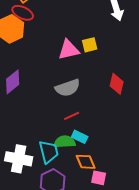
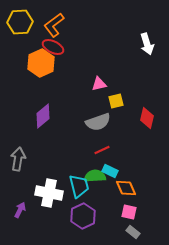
yellow square: (90, 45) -> (116, 101), moved
pink triangle: (69, 50) -> (99, 84), size x0.7
orange diamond: (86, 162) -> (126, 188), moved

